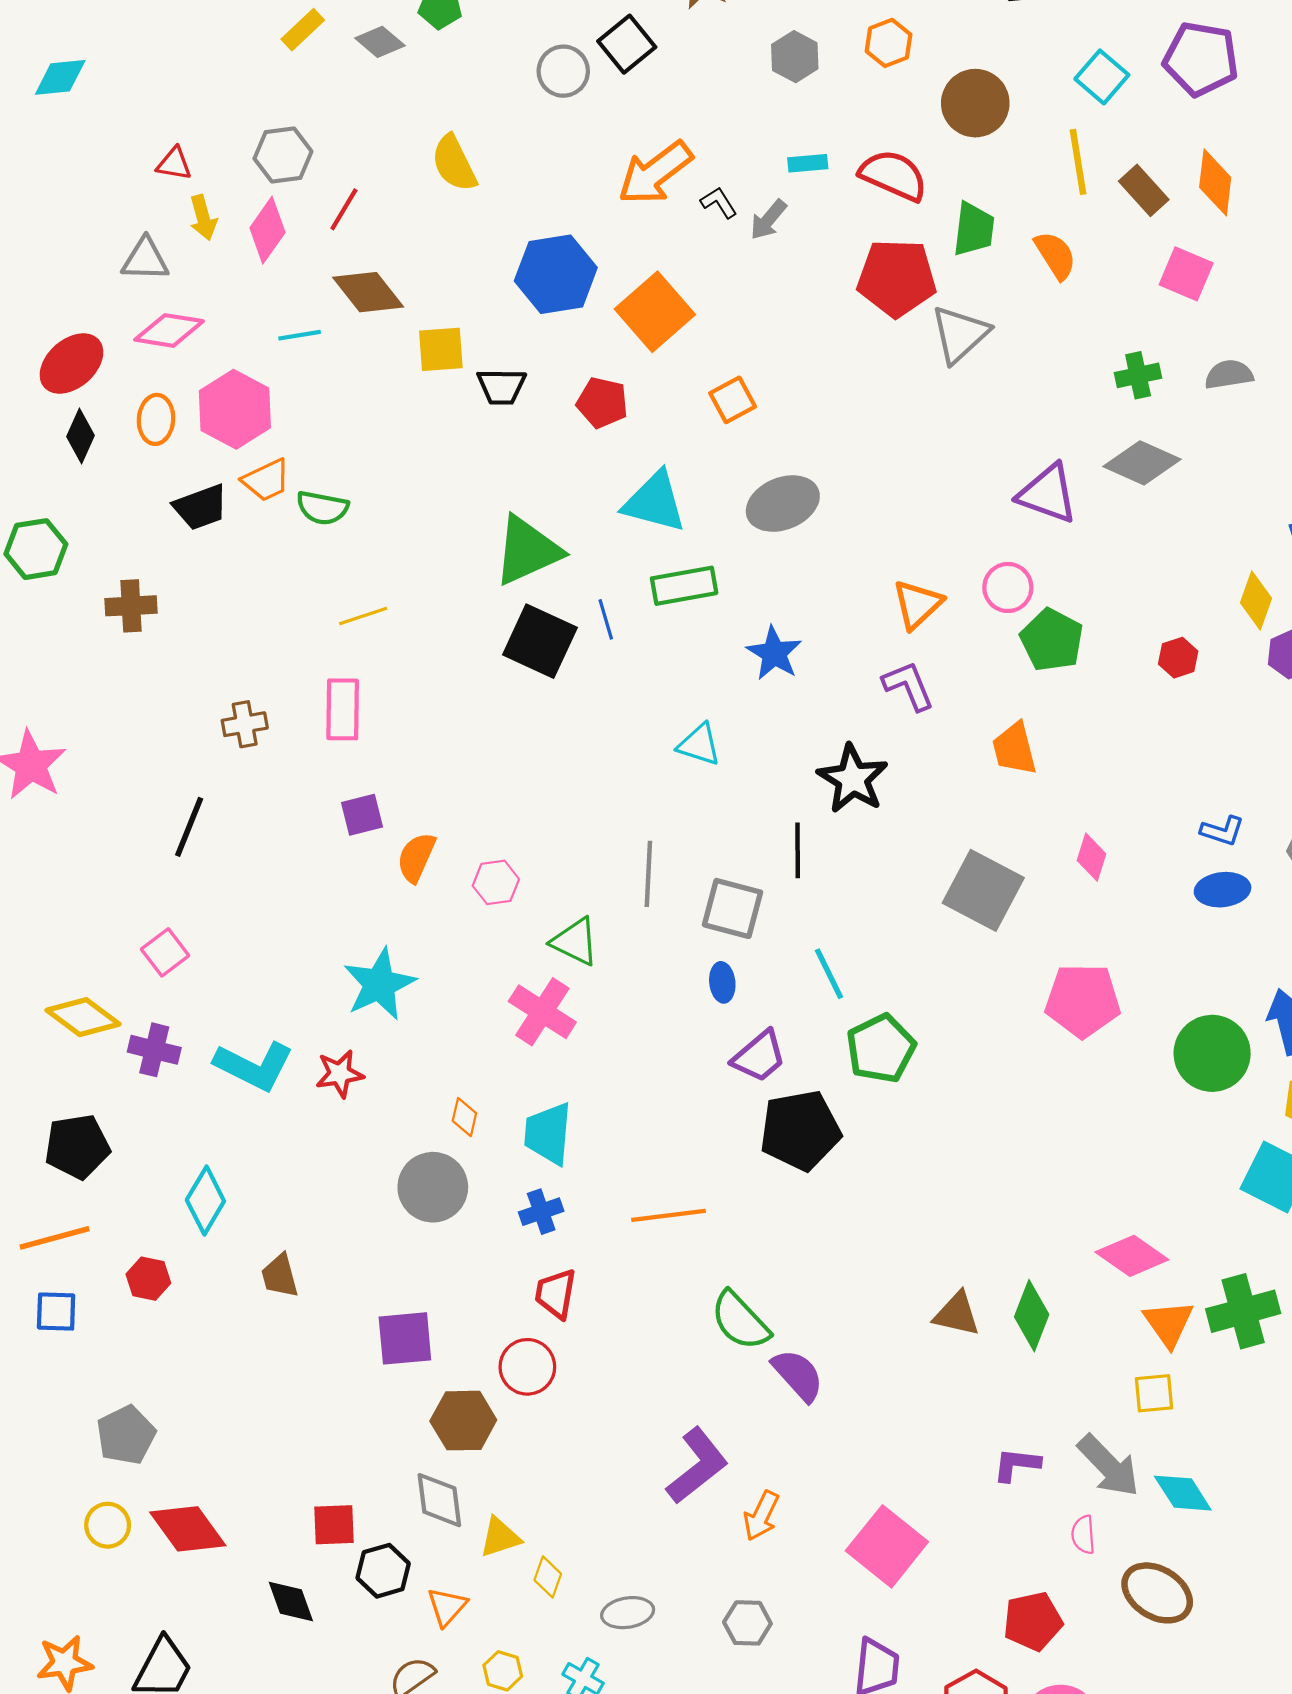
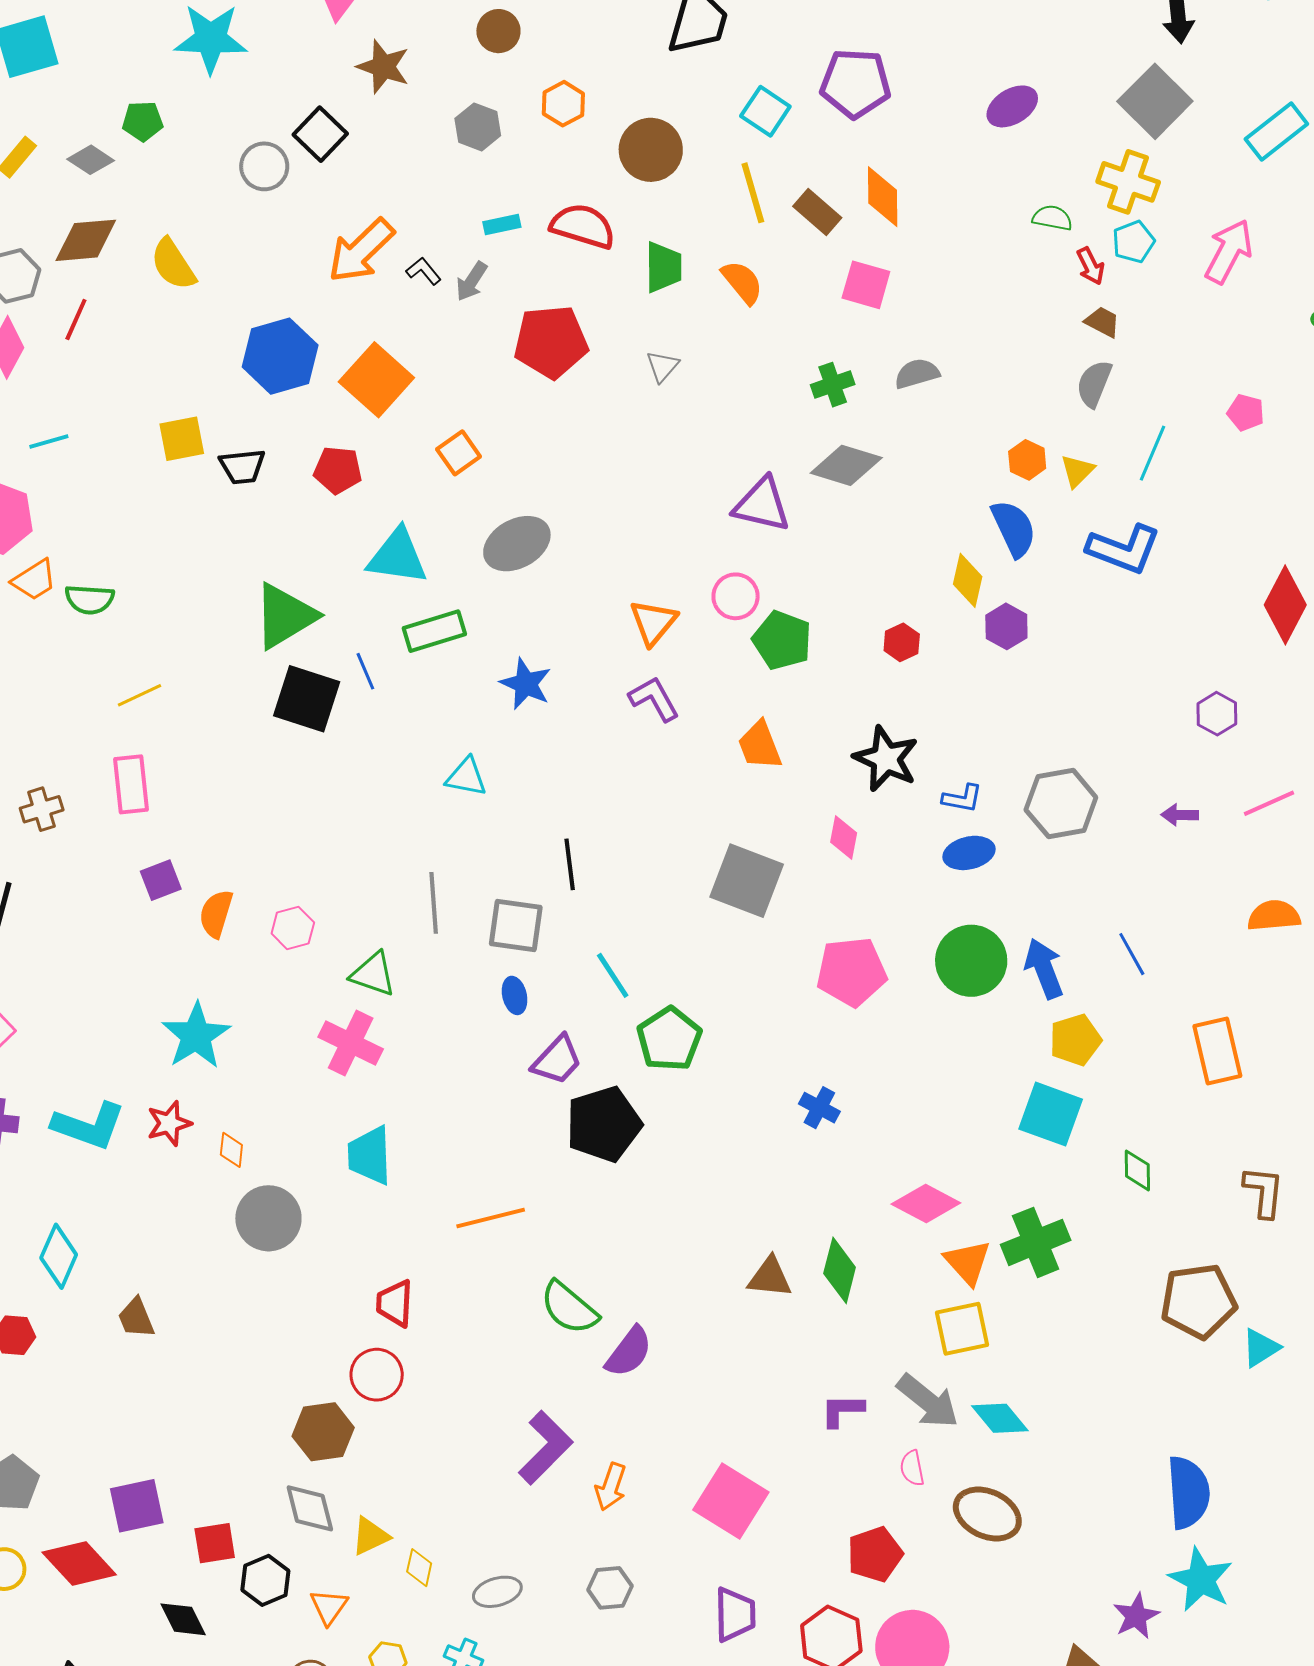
red pentagon: (897, 278) -> (551, 342), moved
brown diamond: (368, 292) -> (86, 240), moved, turned -50
gray triangle: (960, 334) -> (662, 366), size x0.6
black star: (853, 779) -> (886, 759), moved
green circle: (1212, 1053) -> (971, 961), moved
orange diamond: (464, 1117) -> (231, 1150), moved
blue cross: (541, 1212) -> (819, 1108), moved, turned -36
purple square: (405, 1338) -> (137, 1506), moved
purple semicircle: (798, 1375) -> (629, 1352), turned 86
yellow square: (1154, 1393) -> (962, 1329), size x1.4

